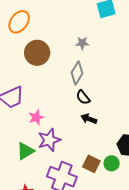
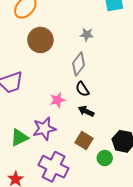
pink star: (36, 117) -> (57, 100), moved
brown square: (91, 164) -> (84, 141), moved

